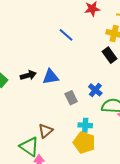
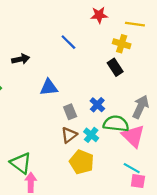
black arrow: (28, 75) -> (21, 59), moved
cyan cross: (85, 125) -> (91, 135), moved, turned 32
brown triangle: (46, 131) -> (69, 135), moved

